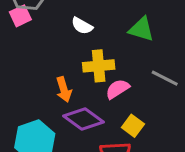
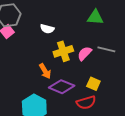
green triangle: (141, 29) -> (95, 17), moved
pink semicircle: (118, 89) -> (85, 53), moved

